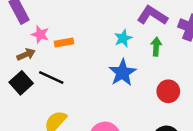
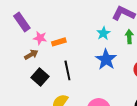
black line: (51, 77) -> (67, 70), moved, turned 60
black square: (21, 83) -> (40, 77), moved

